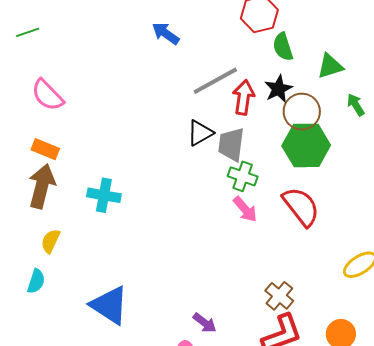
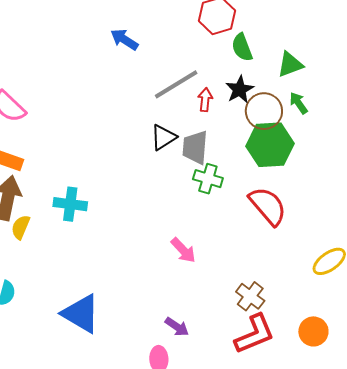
red arrow: (244, 97) -> (205, 100), size x0.7
green arrow: (356, 105) -> (299, 103), moved
pink arrow: (245, 209) -> (183, 250), moved
yellow semicircle: (51, 241) -> (21, 227), moved

